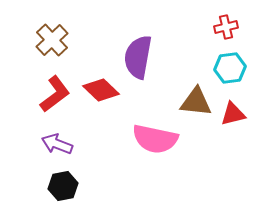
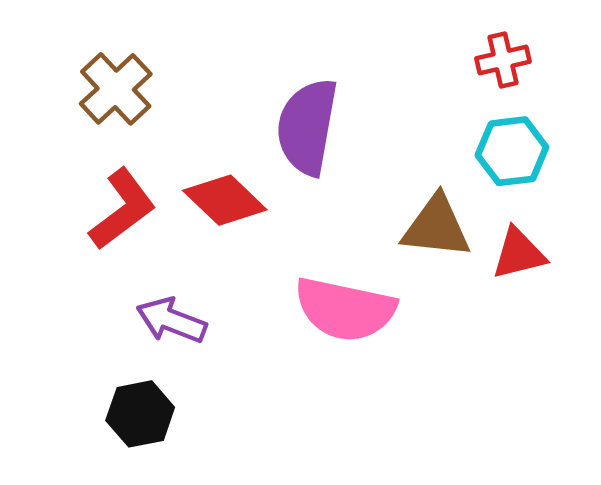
purple arrow: (57, 144) -> (171, 320), moved

